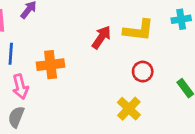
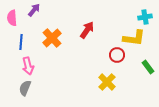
yellow L-shape: (139, 30) -> (134, 38), moved
orange cross: (51, 65) -> (52, 38), moved, turned -36

